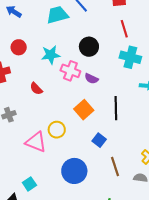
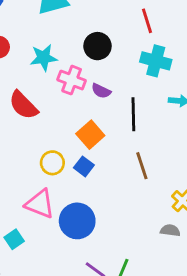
red semicircle: (36, 89) -> (23, 105), size x1.6
black line: (116, 108) -> (133, 114), moved
blue square: (99, 140) -> (84, 166), moved
pink triangle: (36, 142) -> (40, 204), moved
brown line: (115, 167) -> (142, 166), moved

